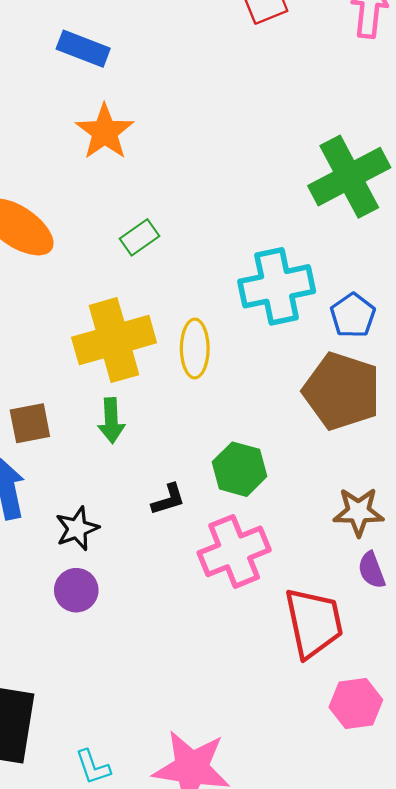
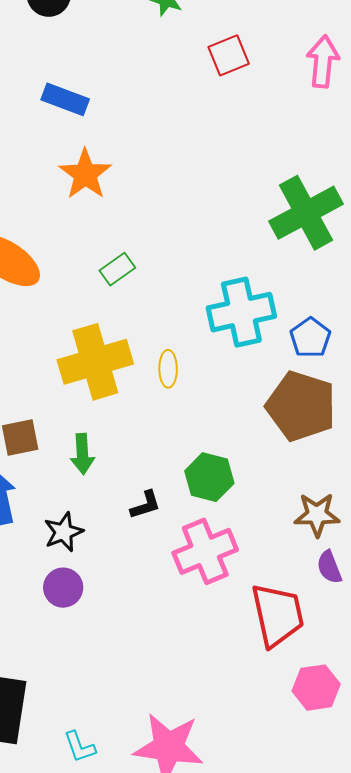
yellow ellipse: (195, 348) -> (168, 369), size x0.7
green arrow: (111, 421) -> (82, 454), moved

